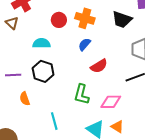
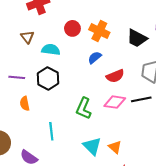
brown triangle: (12, 23) -> (27, 37), moved
red semicircle: (99, 66) -> (115, 76), moved
pink diamond: (111, 102) -> (115, 102), moved

